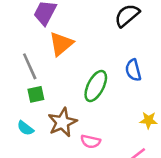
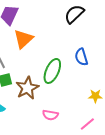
brown star: (62, 122) -> (27, 88), moved

